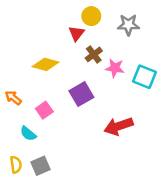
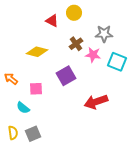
gray star: (128, 25) -> (104, 34), moved
red triangle: (76, 33) -> (52, 21), moved, turned -40
pink square: (44, 110) -> (36, 89), turned 32

